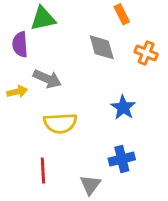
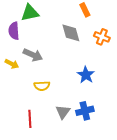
yellow arrow: (17, 92) -> (12, 64), turned 40
yellow semicircle: (60, 123) -> (42, 86), size x0.7
gray triangle: (90, 185) -> (63, 112), moved

